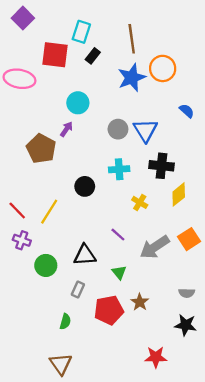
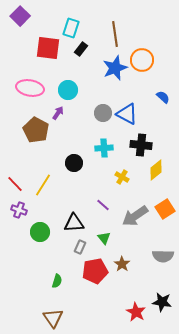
pink ellipse: (19, 79) -> (30, 88), moved
blue triangle: (145, 130) -> (127, 114), turned -30
gray rectangle: (78, 289) -> (80, 247), moved
gray semicircle: (187, 293) -> (163, 256), size x1.5
black star: (186, 325) -> (162, 302), moved
red star: (156, 357) -> (136, 312), turned 30

